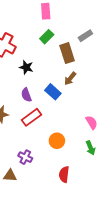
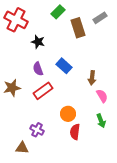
gray rectangle: (85, 36) -> (100, 18), moved
brown arrow: (70, 79) -> (92, 78), moved, turned -32
red semicircle: (64, 174) -> (75, 132), moved

